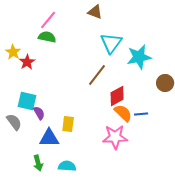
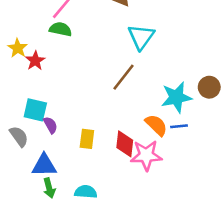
cyan star: (139, 57) -> (176, 97), moved
red diamond: (117, 96) -> (125, 144), moved, turned -55
blue triangle: (49, 138) -> (44, 165), moved

